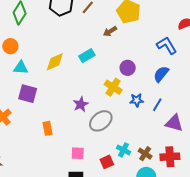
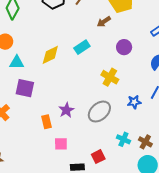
purple circle: (128, 68) -> (124, 47), moved
blue star: (137, 100) -> (134, 102), moved
purple star: (81, 104) -> (66, 110), moved
pink square: (78, 153) -> (61, 144), moved
red square: (107, 162) -> (98, 157), moved

